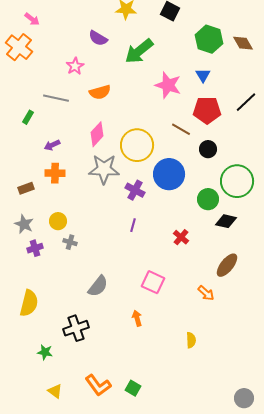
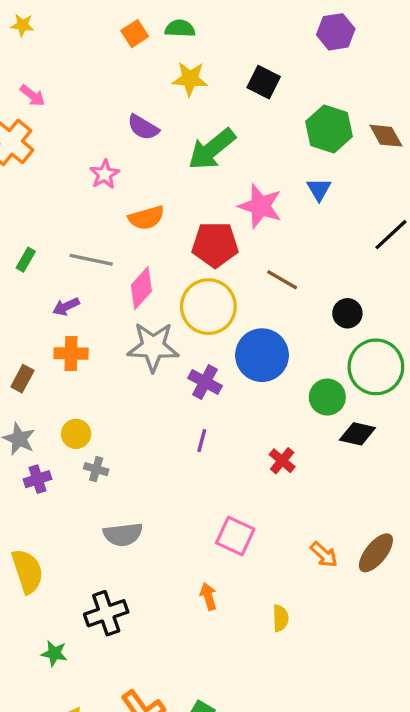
gray line: (56, 98) -> (91, 260), moved
red pentagon: (207, 110) -> (215, 245), moved
black circle: (208, 149) -> (347, 313), moved
brown rectangle: (26, 188) -> (22, 379), turned -42
brown ellipse: (227, 265) -> (376, 553), moved
gray semicircle: (98, 286) -> (123, 534), moved, turned 45
yellow semicircle: (29, 303) -> (27, 571), turned -32
yellow semicircle: (191, 340) -> (280, 618), moved

